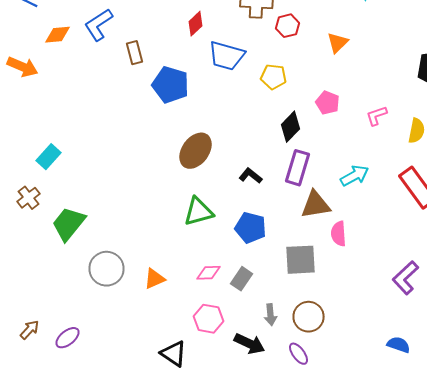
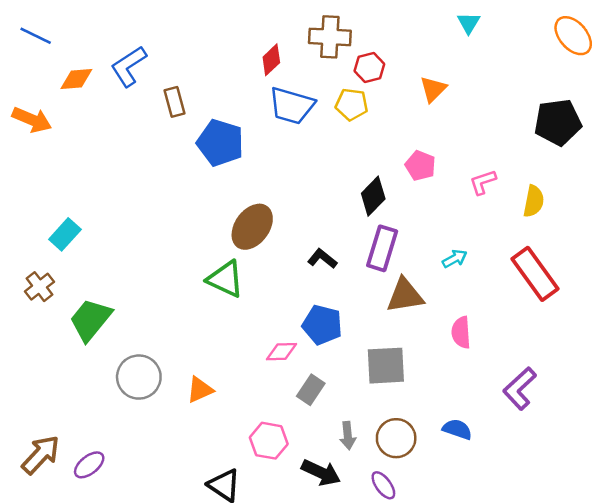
red diamond: (196, 24) -> (271, 60), moved
yellow pentagon: (274, 77) -> (352, 104), moved
cyan arrow: (354, 176) -> (455, 259), size x0.7
green triangle: (198, 212) -> (225, 279), moved, turned 40
pink semicircle: (338, 234) -> (461, 332), moved
pink diamond: (208, 273) -> (281, 352), moved
brown arrow: (30, 330) -> (41, 455), size x1.6
blue semicircle: (398, 345) -> (457, 429), moved

